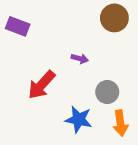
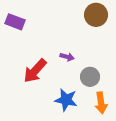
purple arrow: (80, 59) -> (67, 57), moved

